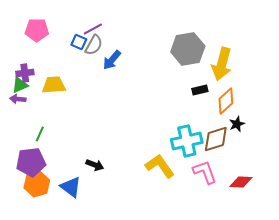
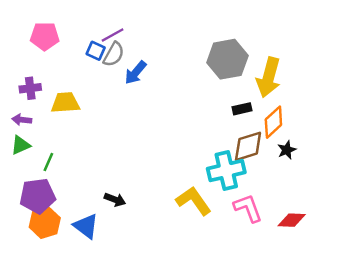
green triangle: (20, 85) -> (21, 145), moved
brown diamond: (216, 139) -> (248, 146), moved

